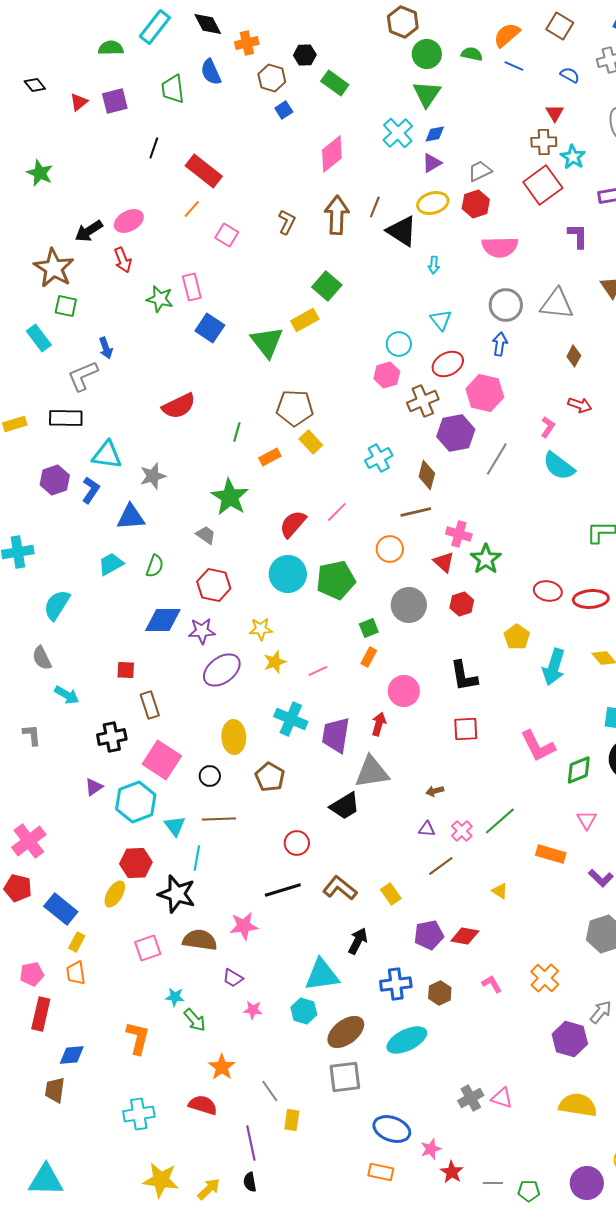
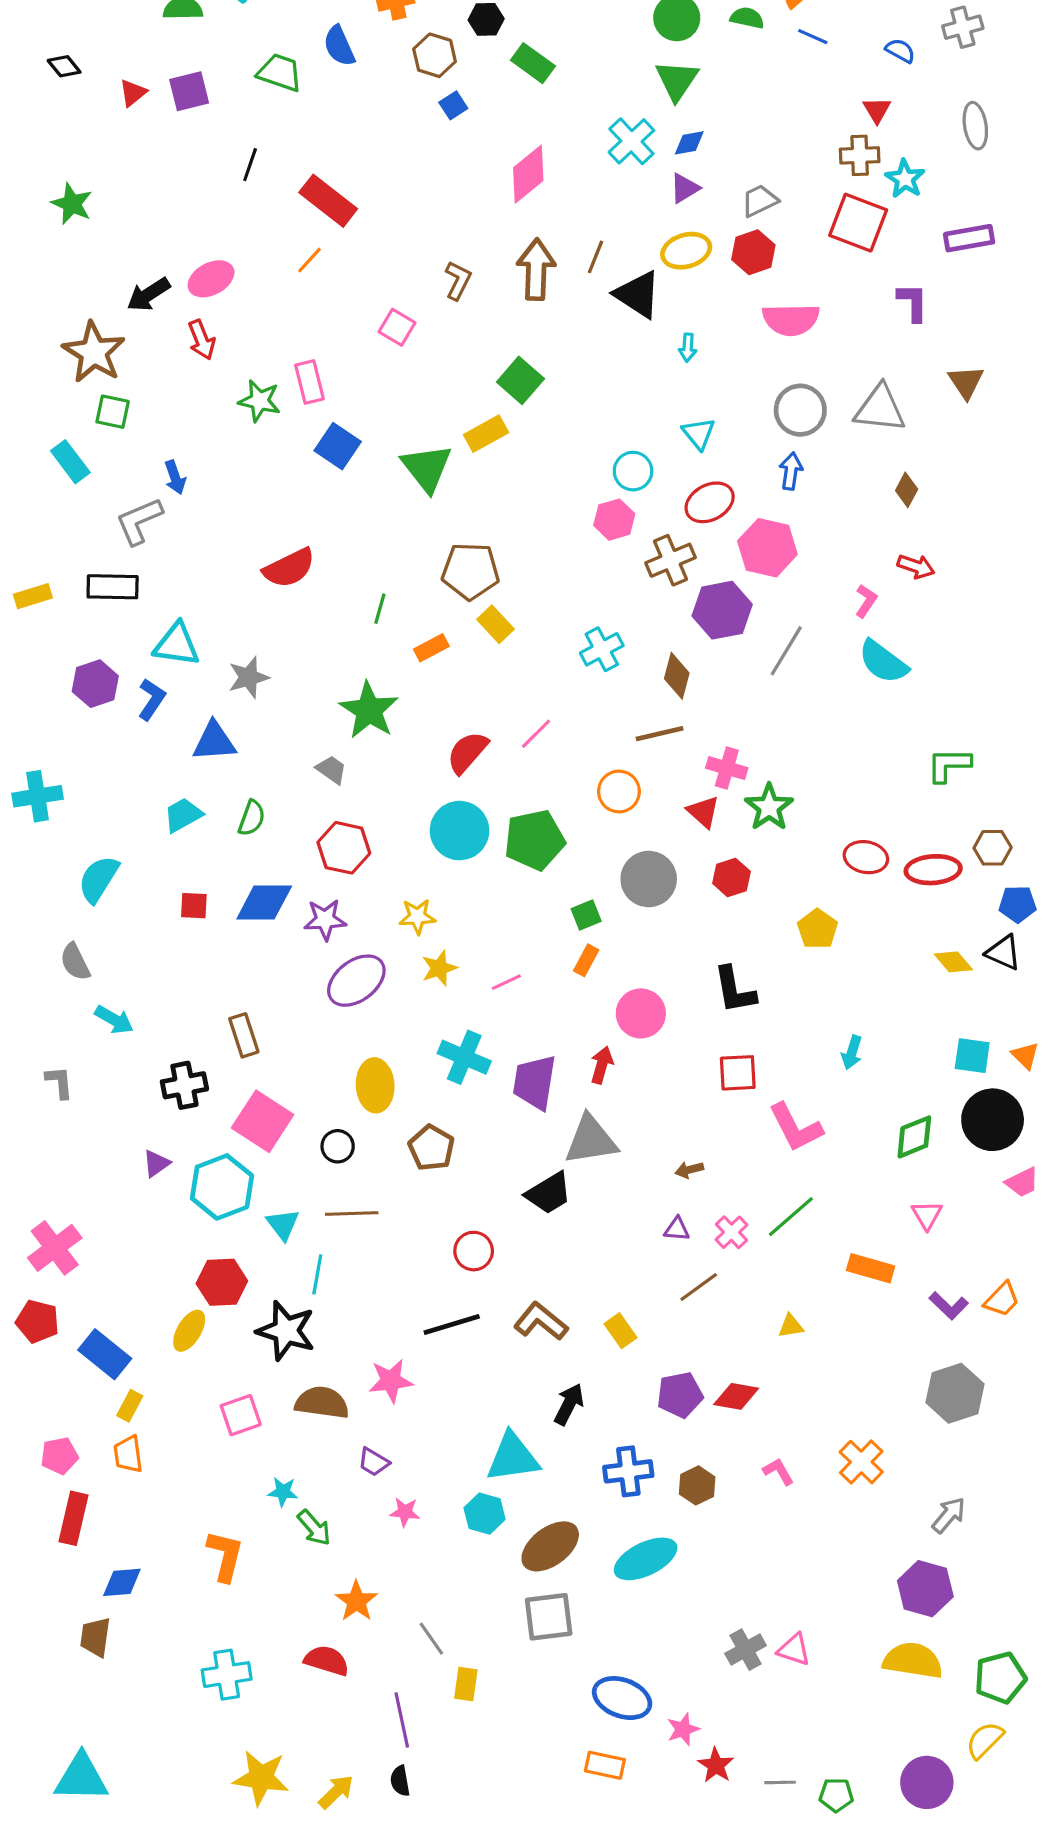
green trapezoid: (173, 89) -> (280, 73), turned 116
red square: (543, 185) -> (858, 223), turned -33
pink square: (227, 235) -> (397, 327), moved
cyan arrow: (554, 667) -> (852, 1053), moved, size x0.6
red square: (126, 670) -> (194, 906), moved
pink L-shape: (538, 746) -> (796, 1128), moved
yellow triangle: (500, 891) -> (791, 1326), turned -42
purple hexagon: (570, 1039) -> (925, 1589), moved

